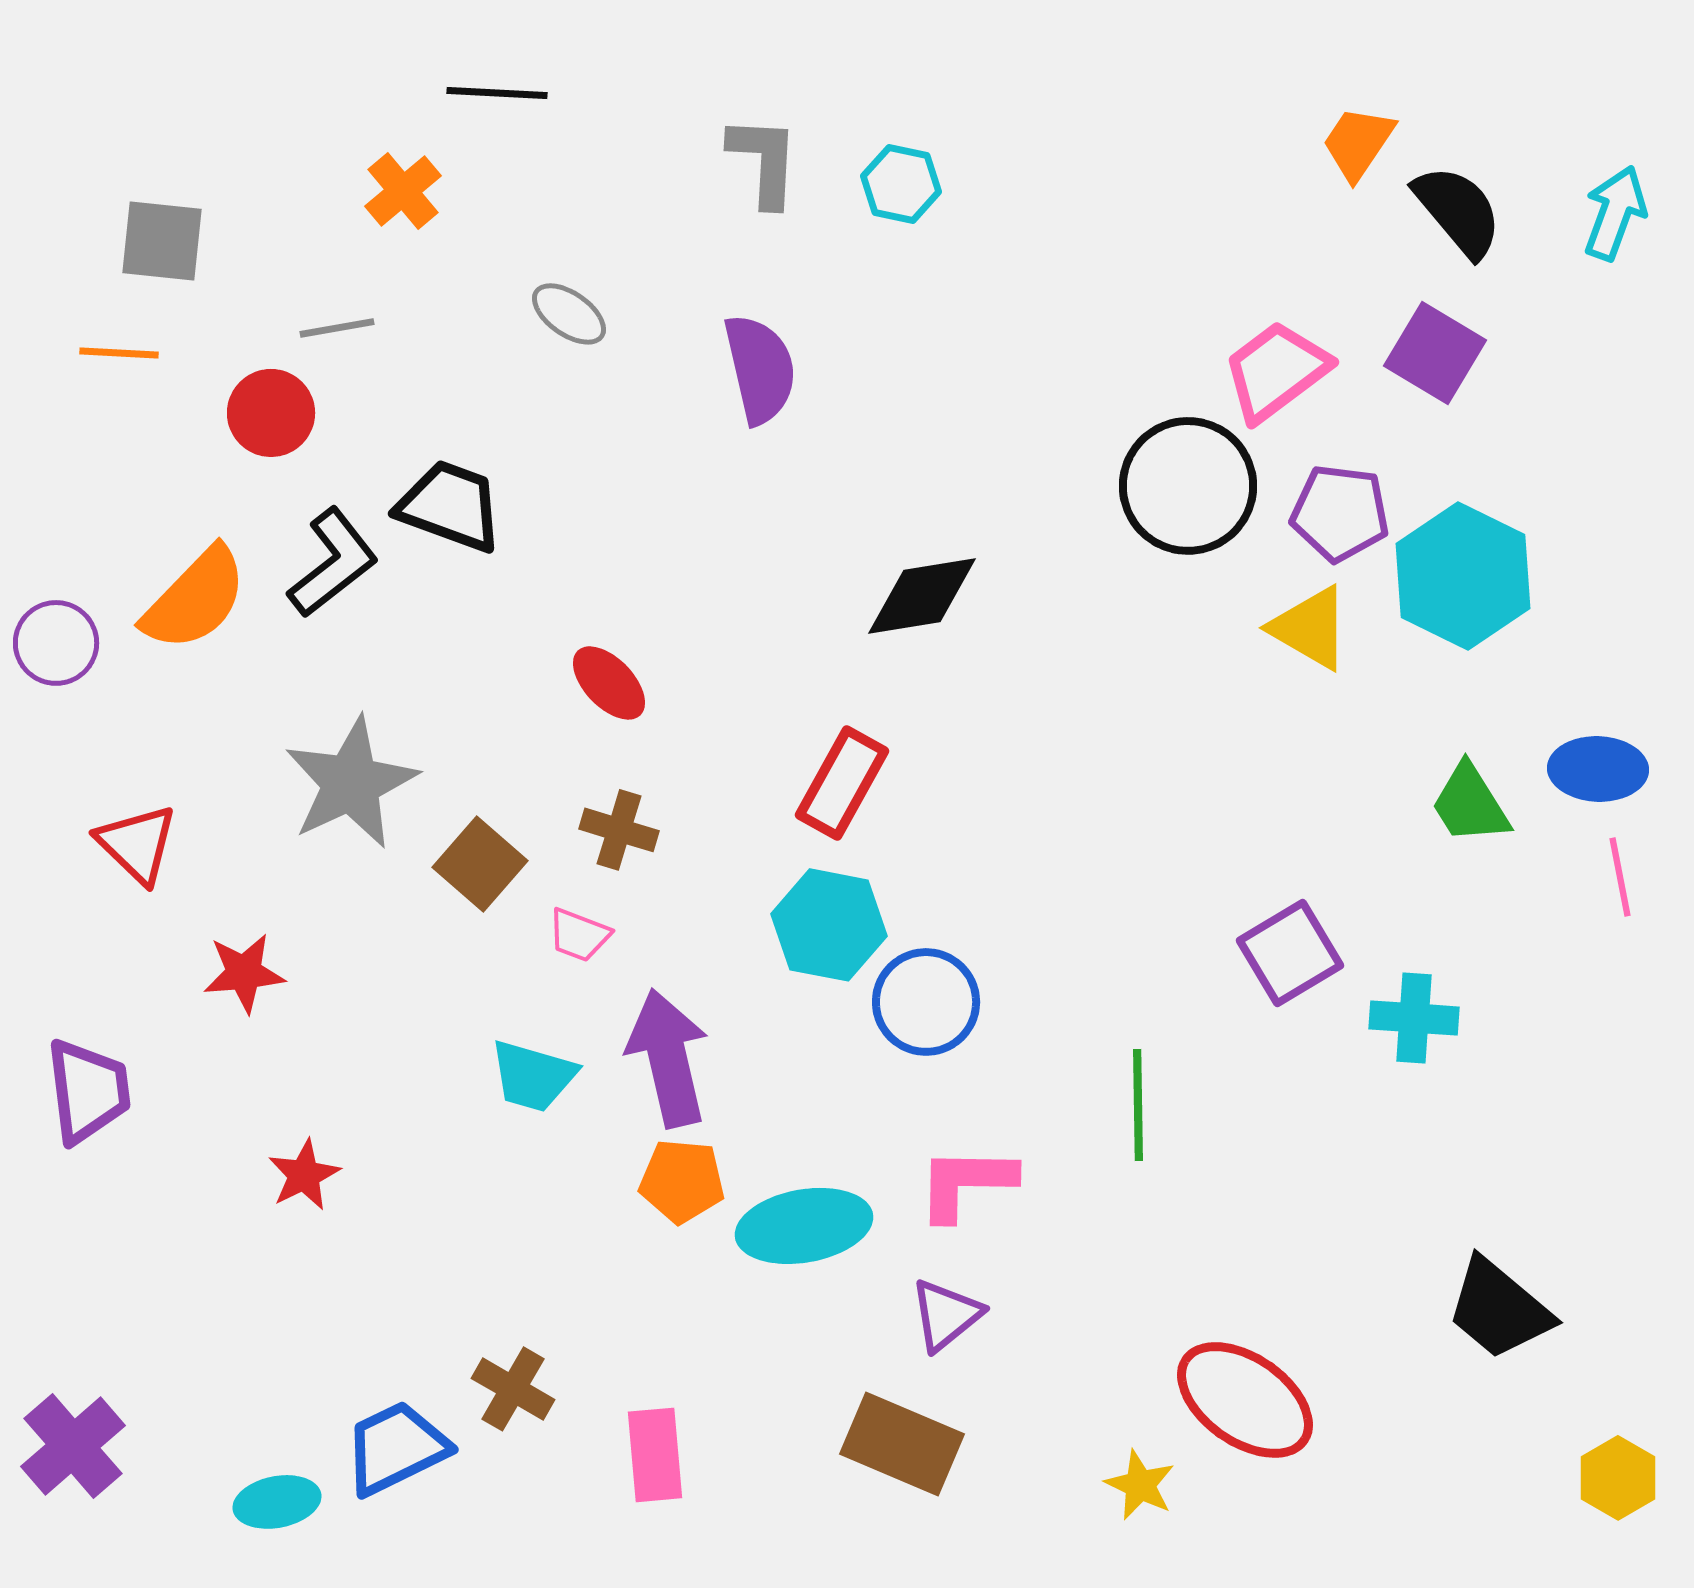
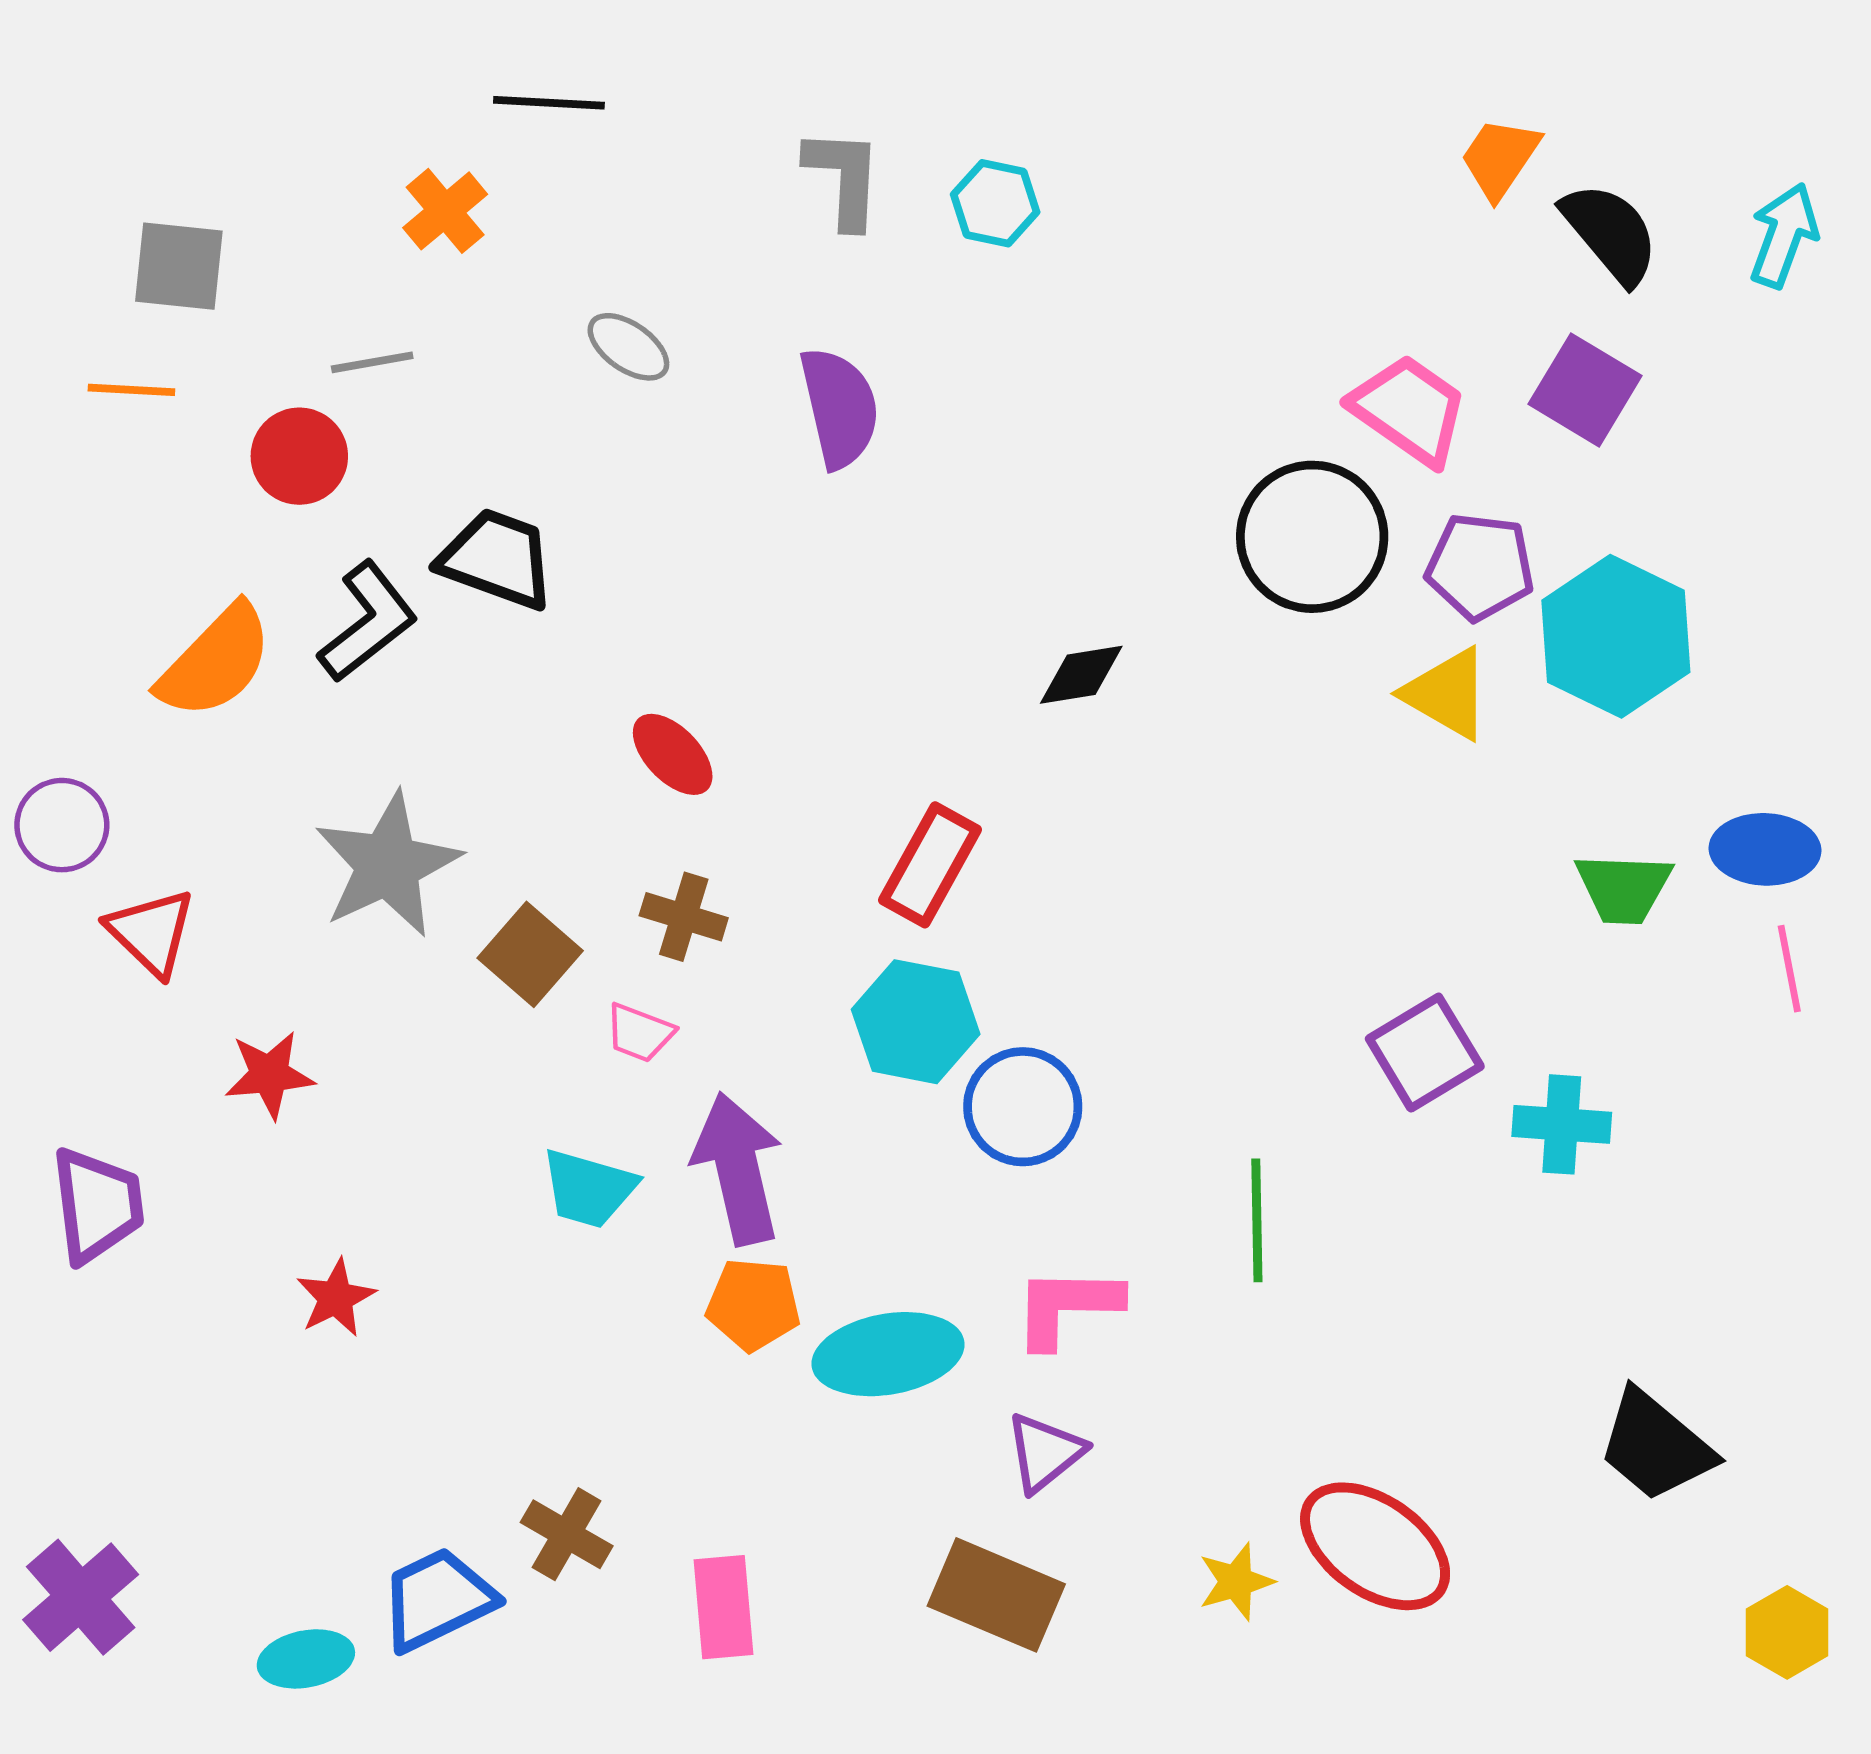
pink trapezoid: (1276, 371) -> (1409, 410), turned 72
black diamond: (922, 596) -> (1081, 675), moved, size x0.7
purple circle: (56, 643) -> (62, 825), moved
green trapezoid: (1470, 804) -> (1624, 888), turned -56
yellow star: (1140, 1485) -> (1236, 1582), moved, turned 30

